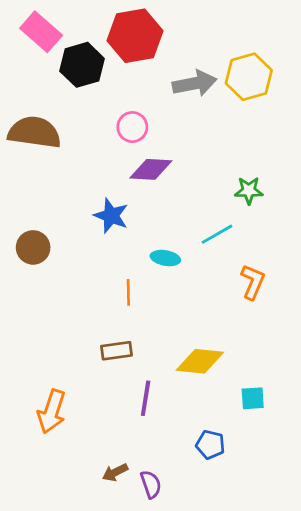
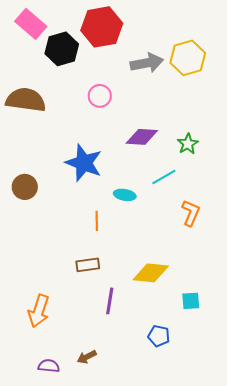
purple diamond: (151, 169) -> (142, 137), moved
green star: (249, 191) -> (188, 144), turned -30
blue star: (111, 216) -> (84, 163), size x1.4
purple semicircle: (151, 484) -> (49, 366), moved, turned -65

